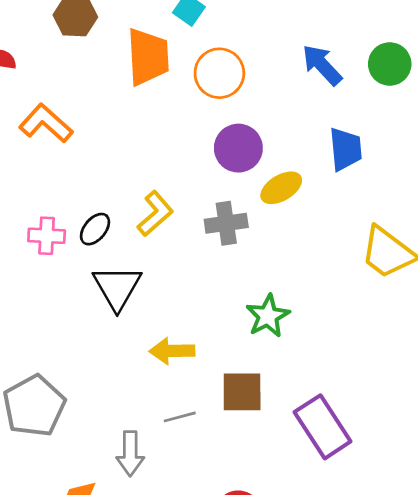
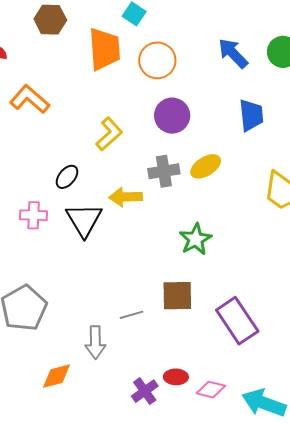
yellow ellipse: (281, 188) -> (206, 166), moved
yellow L-shape: (155, 214) -> (109, 134), moved
pink cross: (47, 236) -> (34, 215), moved
yellow arrow: (172, 351) -> (126, 197), moved

